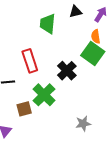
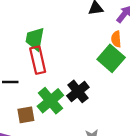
green trapezoid: (48, 24) -> (35, 39), moved
black cross: (67, 71) -> (78, 91), moved

